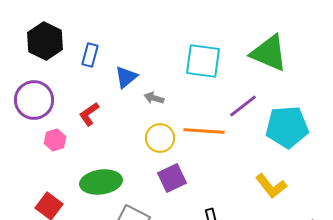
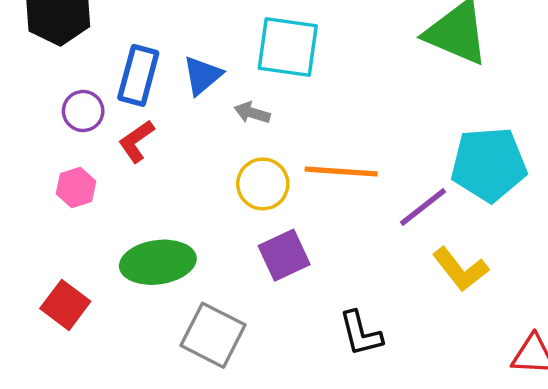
blue rectangle: (90, 55) -> (138, 75), moved, size x1.4
cyan square: (203, 61) -> (288, 47), moved
purple circle: (34, 100) -> (83, 111), moved, size x0.6
purple line: (243, 106) -> (423, 207), moved

